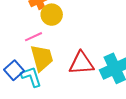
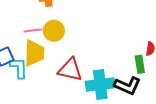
yellow circle: (52, 15) -> (54, 31), moved

